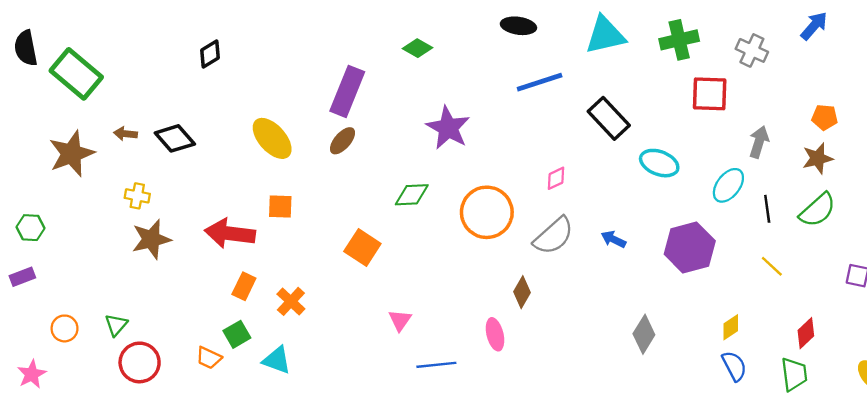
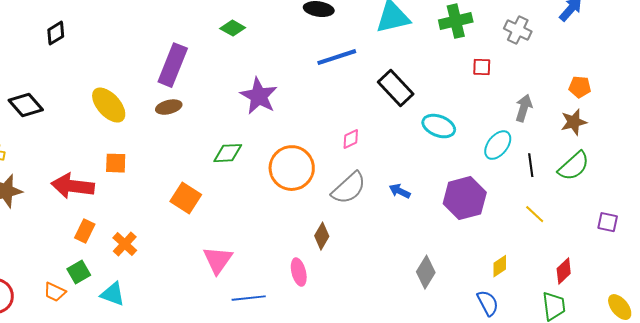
red square: (710, 94) -> (482, 67), size x0.6
brown ellipse: (343, 141) -> (169, 107), turned 35
pink triangle: (400, 320) -> (218, 260), size x1.5
blue semicircle: (734, 366) -> (488, 303), moved

